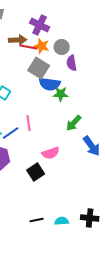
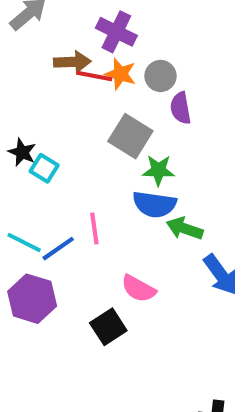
gray square: (39, 68) -> (130, 136), moved
blue semicircle: (50, 84) -> (154, 204), moved
green arrow: (74, 123) -> (185, 228), turned 66
pink semicircle: (51, 153) -> (138, 289), turned 48

